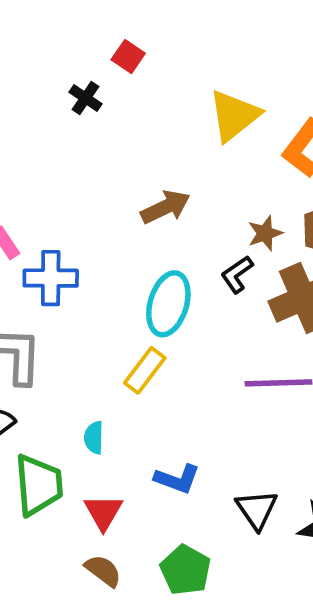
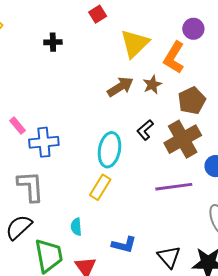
red square: (128, 56) -> (98, 14), moved, turned 30
black cross: (86, 98) -> (53, 42), turned -30
brown arrow: (166, 207) -> (120, 87), moved
brown star: (265, 233) -> (152, 85), moved

